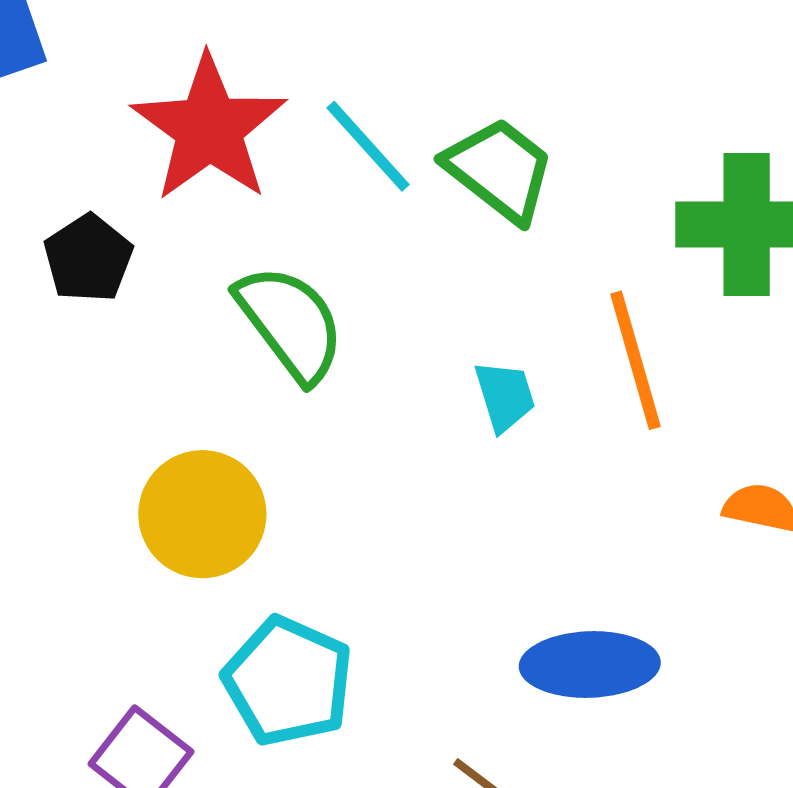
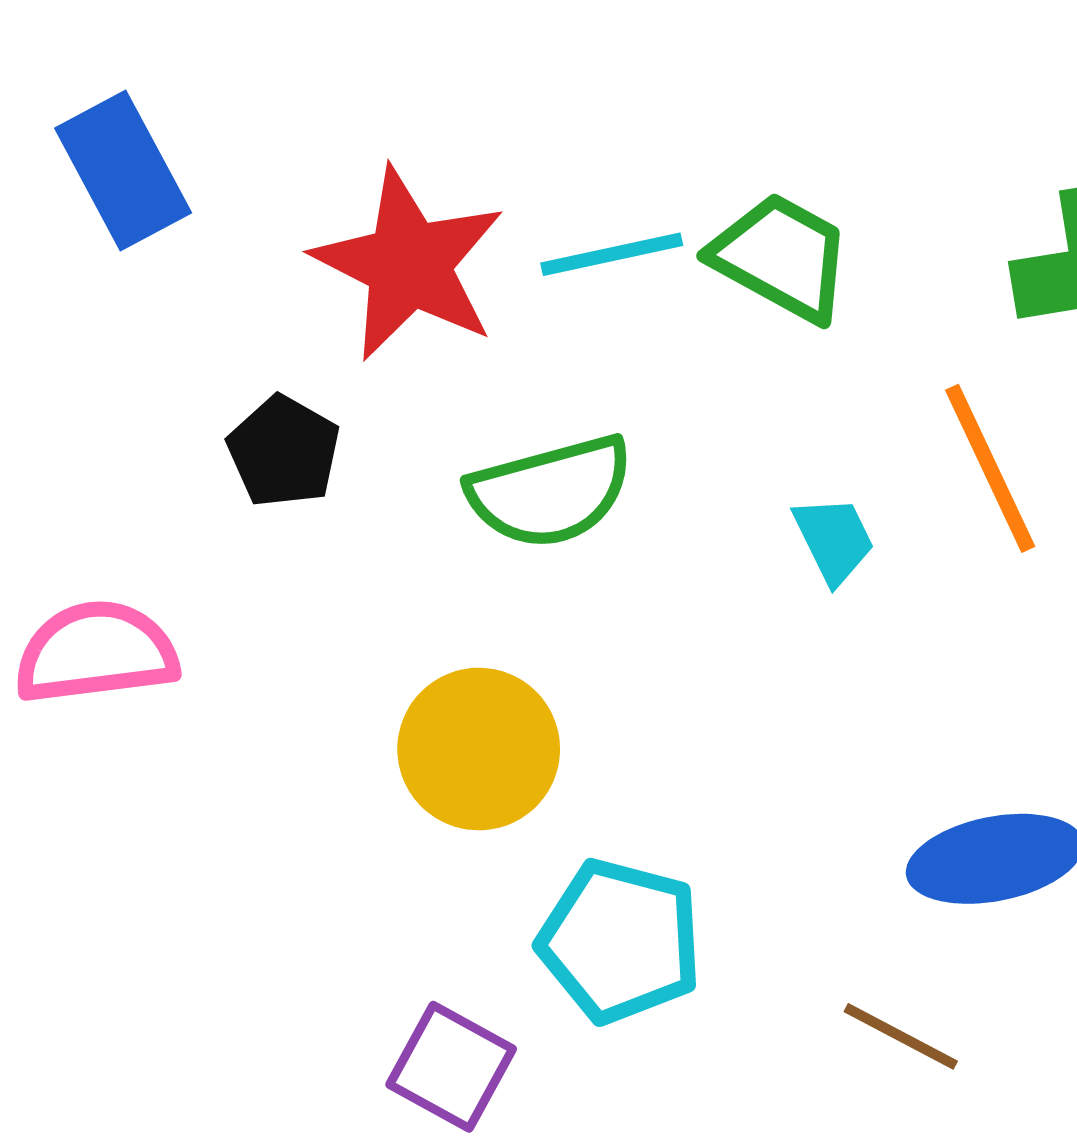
cyan line: (368, 146) -> (612, 254), turned -51
green semicircle: (290, 323) -> (550, 492), turned 121

